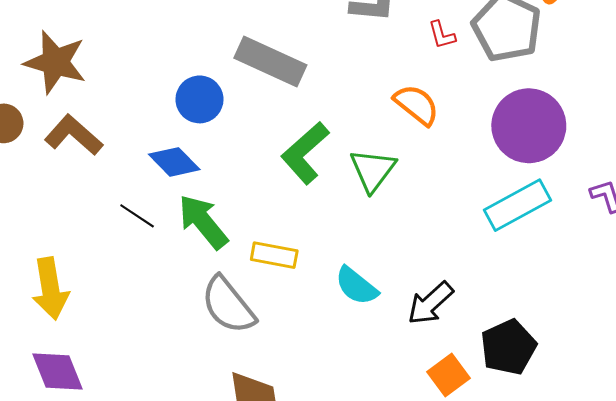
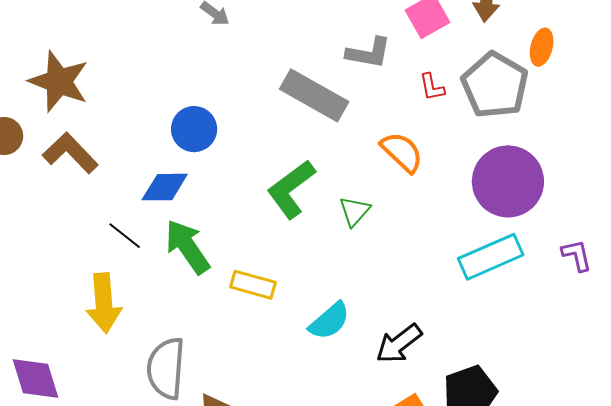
gray rectangle: (270, 62) -> (314, 95), moved
blue diamond: (174, 162) -> (165, 187), turned -51
green triangle: (373, 170) -> (355, 211), size x0.7
cyan semicircle: (356, 286) -> (329, 321), turned -84
yellow arrow: (50, 289) -> (104, 303), moved
gray semicircle: (228, 305) -> (166, 368), moved, turned 38

